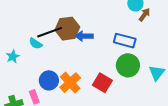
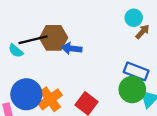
blue rectangle: (125, 41) -> (136, 71), moved
green circle: (128, 65) -> (132, 89), moved
blue circle: (49, 80) -> (26, 94), size x1.4

